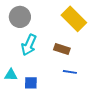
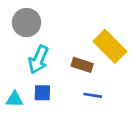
yellow rectangle: (74, 19) -> (110, 46), moved
blue square: (31, 83) -> (42, 93), moved

